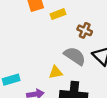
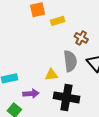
gray semicircle: (75, 56) -> (70, 61), turned 45

